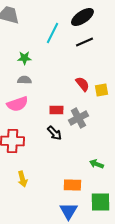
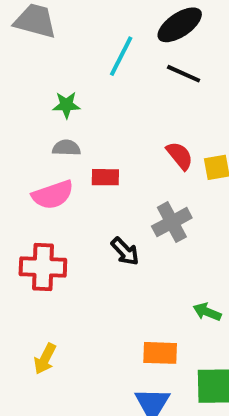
black line: (84, 42) -> (184, 74), turned 48
red rectangle: (56, 110) -> (105, 177), moved
yellow arrow: (22, 179) -> (45, 359), moved, turned 42

